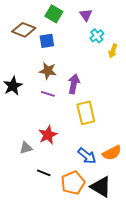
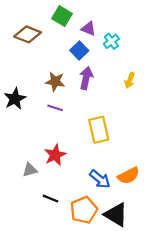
purple triangle: (86, 15) -> (88, 29), moved, turned -32
blue square: (47, 41) -> (79, 51), moved, turned -35
yellow arrow: (113, 51) -> (130, 80), moved
purple arrow: (74, 84) -> (86, 78), moved

